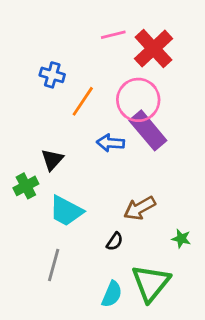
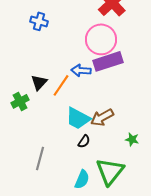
orange line: (83, 101) -> (61, 85), moved
purple rectangle: (148, 130) -> (108, 61), turned -68
cyan trapezoid: (66, 211) -> (78, 118), moved

